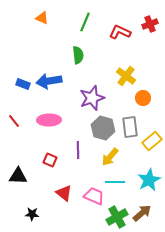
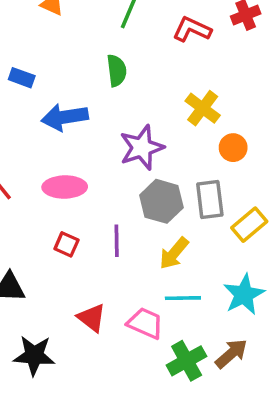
blue rectangle: (23, 84) -> (22, 78), moved
red square: (50, 160) -> (66, 244), moved
black star: (32, 214) -> (34, 355), size x1.6

